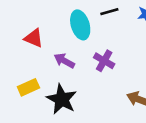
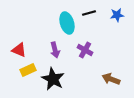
red triangle: (34, 38) -> (19, 50), moved
purple arrow: (64, 61) -> (55, 50), turned -133

